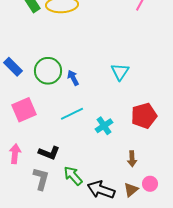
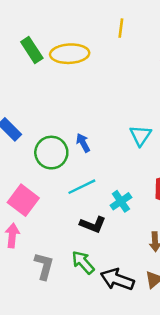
green circle: (48, 71) -> (51, 153), moved
pink square: (24, 110) -> (23, 200), moved, turned -30
black L-shape: (49, 153) -> (93, 225), moved

